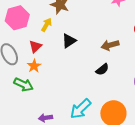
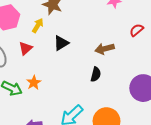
orange star: (34, 66) -> (34, 83), moved
black semicircle: (102, 69) -> (96, 74), turned -40

